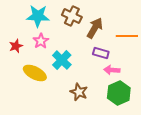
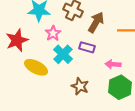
pink star: (41, 41) -> (53, 33), moved
red star: (16, 46) -> (17, 40), size x1.6
purple rectangle: (101, 53) -> (87, 47), moved

